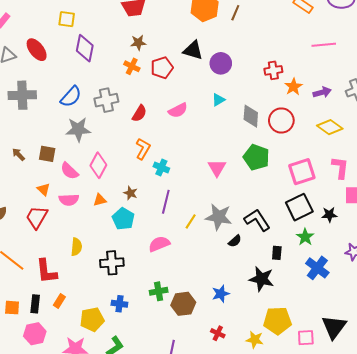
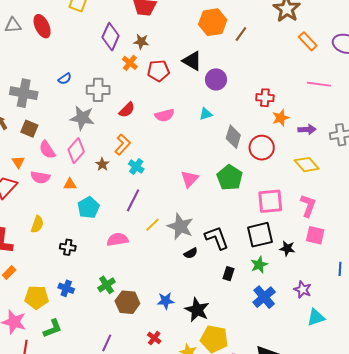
purple diamond: (85, 48) -> (111, 37), moved
gray cross: (22, 95) -> (24, 93), moved
blue semicircle: (71, 97) -> (65, 79), size x0.6
gray star: (78, 129) -> (82, 118), moved
brown star: (131, 193) -> (102, 164), moved
black cross: (112, 263) -> (68, 247), size x0.7
black star: (261, 279) -> (197, 310), moved
green cross: (159, 291) -> (107, 285), turned -36

